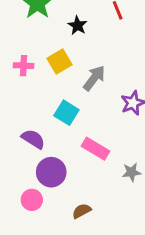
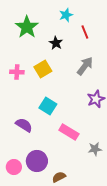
gray arrow: (94, 78) -> (85, 66), moved
purple circle: (51, 172) -> (37, 161), moved
pink circle: (32, 200) -> (14, 167), moved

